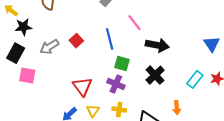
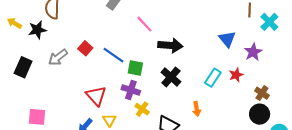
black star: (23, 27) -> (37, 30), moved
blue line: (110, 39) -> (114, 55), moved, turned -35
pink square: (27, 76) -> (37, 117), moved
yellow cross: (119, 109) -> (142, 109), moved, turned 32

